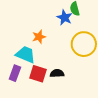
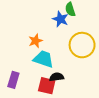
cyan trapezoid: (25, 54) -> (43, 59), moved
red square: (38, 74) -> (47, 86), moved

